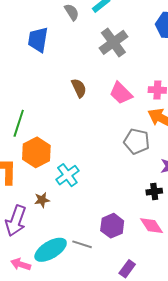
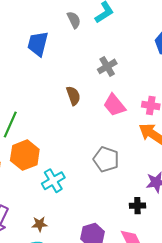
gray cross: (113, 42) -> (107, 66), moved, size x0.7
gray pentagon: (137, 141) -> (106, 159), moved
brown star: (42, 200) -> (40, 224), moved

